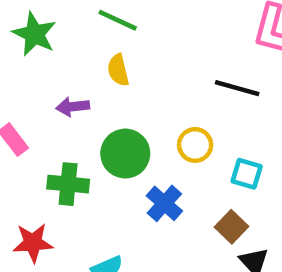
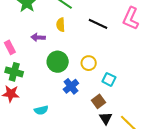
black line: (237, 88) -> (98, 24), moved
green cross: (68, 184) -> (14, 72), moved

